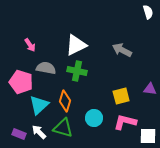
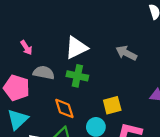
yellow square: (121, 96) -> (112, 105), moved
orange diamond: (65, 101) -> (64, 108), turned -35
cyan triangle: (39, 105) -> (18, 119), moved

